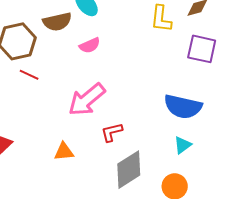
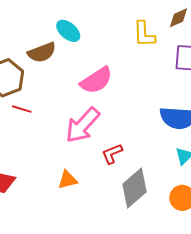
pink semicircle: (90, 45) -> (96, 80), moved, size x1.6

